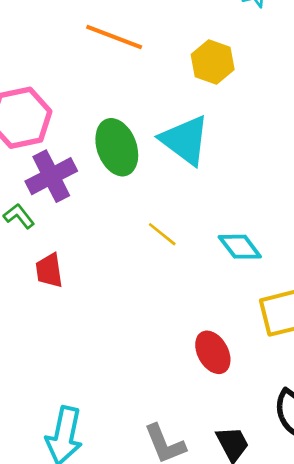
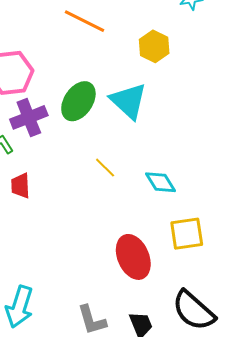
green ellipse: (117, 147) -> (78, 101), turned 48
red ellipse: (213, 352) -> (133, 257), size x1.4

